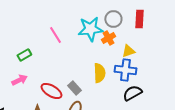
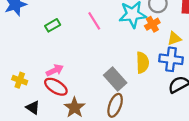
green rectangle: (24, 55) -> (53, 25), moved
gray rectangle: (74, 88) -> (115, 79), size x1.5
red ellipse: (51, 91) -> (56, 87), moved

